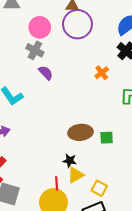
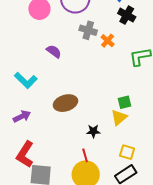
gray cross: (35, 50) -> (88, 30), moved
brown ellipse: (80, 132) -> (65, 103), moved
yellow triangle: (76, 175) -> (119, 117), moved

